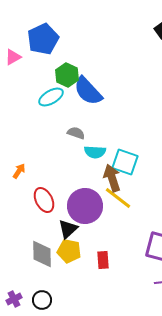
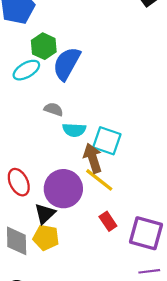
blue semicircle: (88, 91) -> (67, 64), turned 72
red rectangle: (103, 260) -> (108, 221), moved, turned -30

